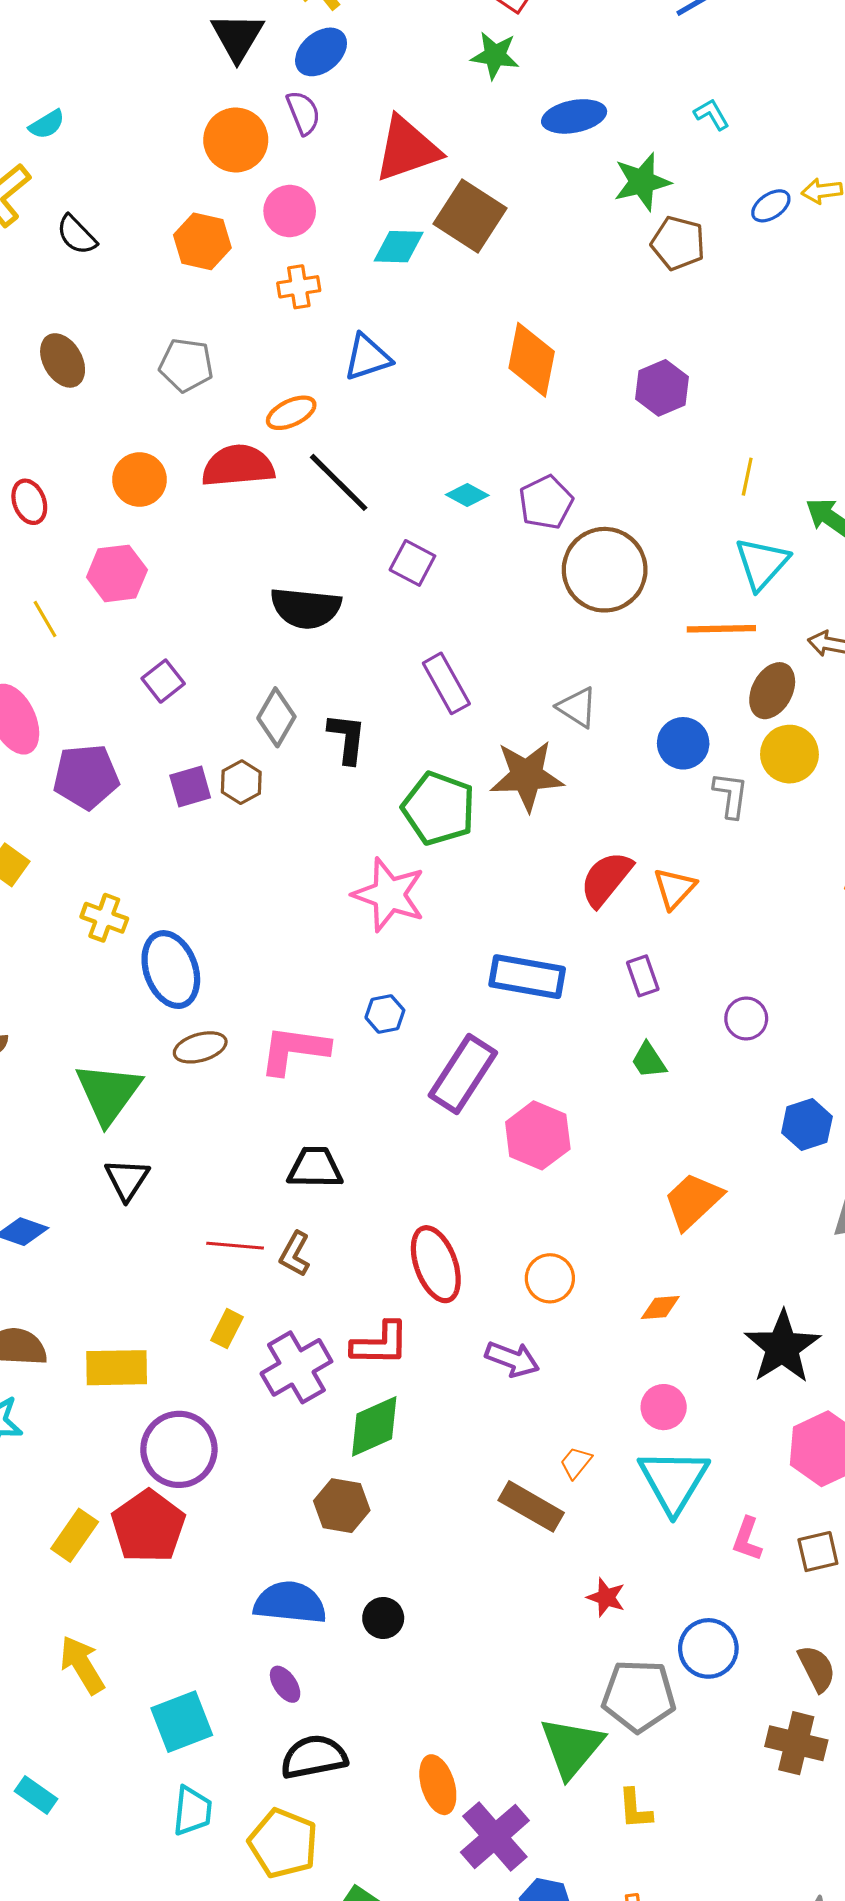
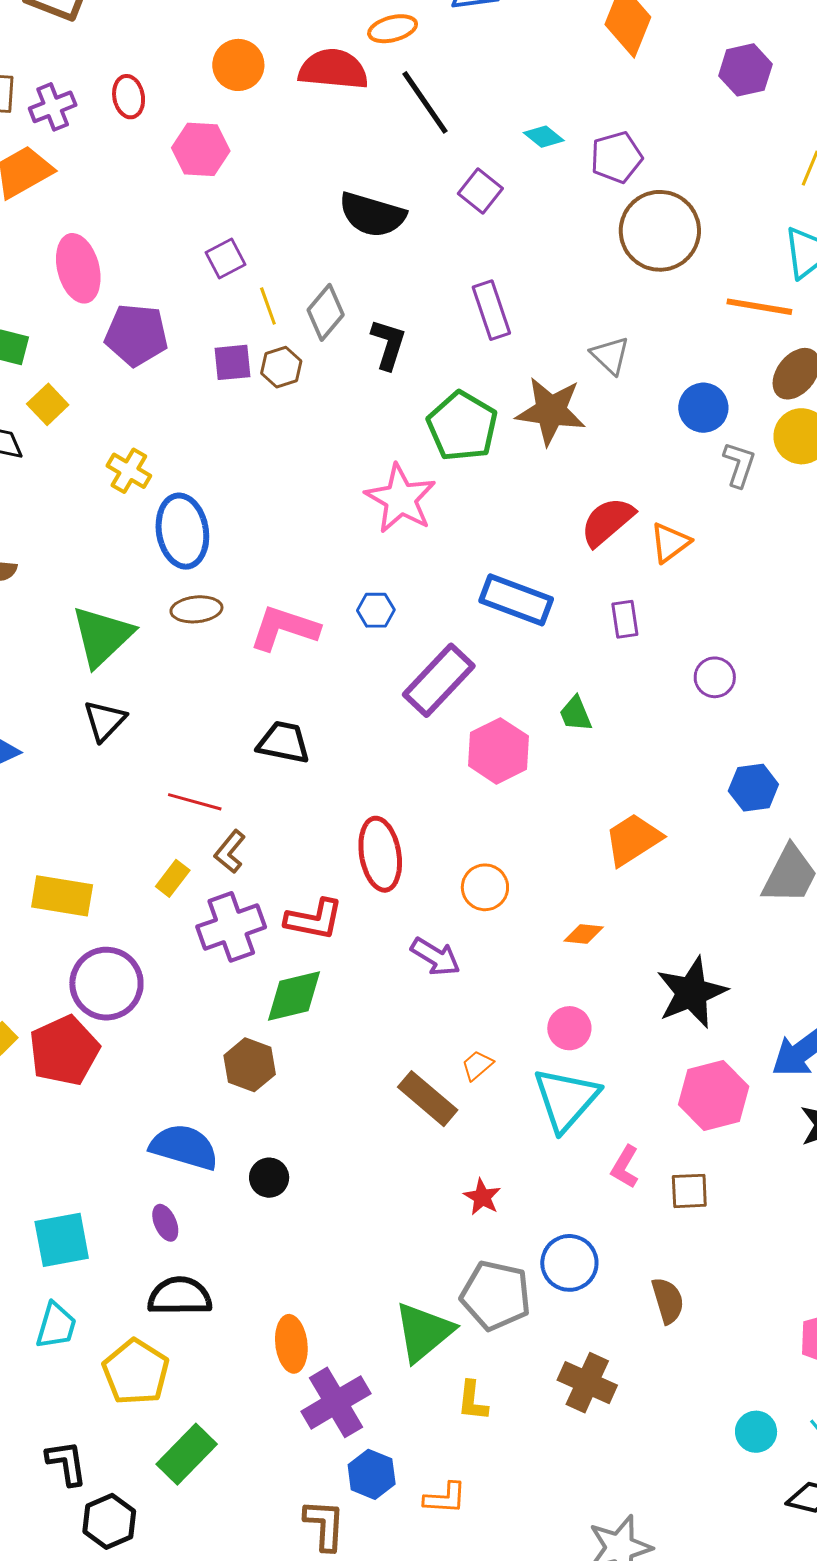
red ellipse: (29, 502) -> (129, 97), moved
yellow line: (45, 619) -> (268, 306), moved
green trapezoid: (649, 1060) -> (576, 714), moved
brown L-shape: (295, 1254) -> (230, 852), moved
brown cross: (796, 1743) -> (587, 1383), moved

